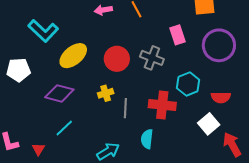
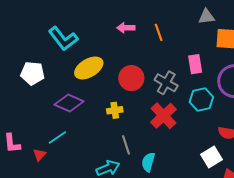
cyan hexagon: (188, 84) -> (201, 100), moved
red cross: (162, 105) -> (164, 116), moved, turned 32
gray line: (125, 108) -> (126, 145), moved, turned -30
cyan line: (64, 128) -> (57, 138), moved

